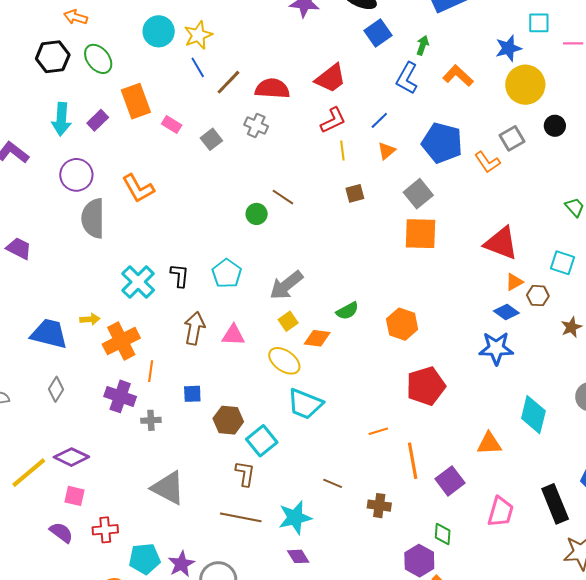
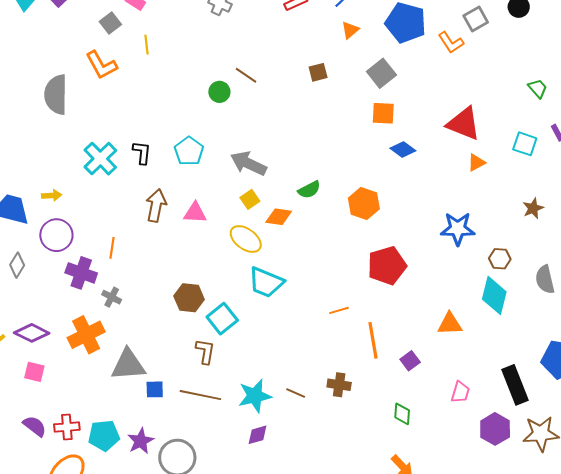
gray square: (211, 139) -> (110, 23), moved
yellow line: (342, 150) -> (147, 45), moved
purple circle: (76, 175) -> (56, 235), moved
orange square: (421, 234) -> (383, 113), size x0.7
gray arrow: (286, 285) -> (248, 163), turned 63
brown hexagon: (538, 296) -> (500, 259), moved
blue diamond: (506, 312) -> (403, 150), moved
orange cross: (121, 341) -> (86, 335), moved
blue square: (192, 394) -> (155, 389), moved
gray cross: (151, 420) -> (112, 297), turned 30
purple square: (450, 481) -> (410, 361), size x0.7
brown line: (333, 483) -> (296, 393), moved
gray triangle: (168, 488) -> (128, 365), turned -33
pink trapezoid: (501, 512) -> (460, 392), size x0.7
red cross: (105, 530) -> (67, 427), moved
purple semicircle: (61, 533) -> (35, 426), moved
purple diamond: (298, 556) -> (258, 435), turned -75
purple hexagon: (419, 561) -> (495, 429), moved

